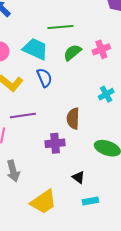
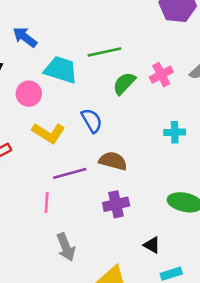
cyan trapezoid: (35, 49) -> (61, 70), moved
cyan cross: (106, 94) -> (175, 132), turned 35
brown semicircle: (73, 119) -> (113, 161), moved, turned 110

